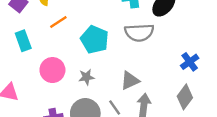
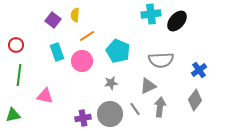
gray semicircle: (139, 32) -> (161, 60), moved
pink circle: (52, 70) -> (82, 61), moved

